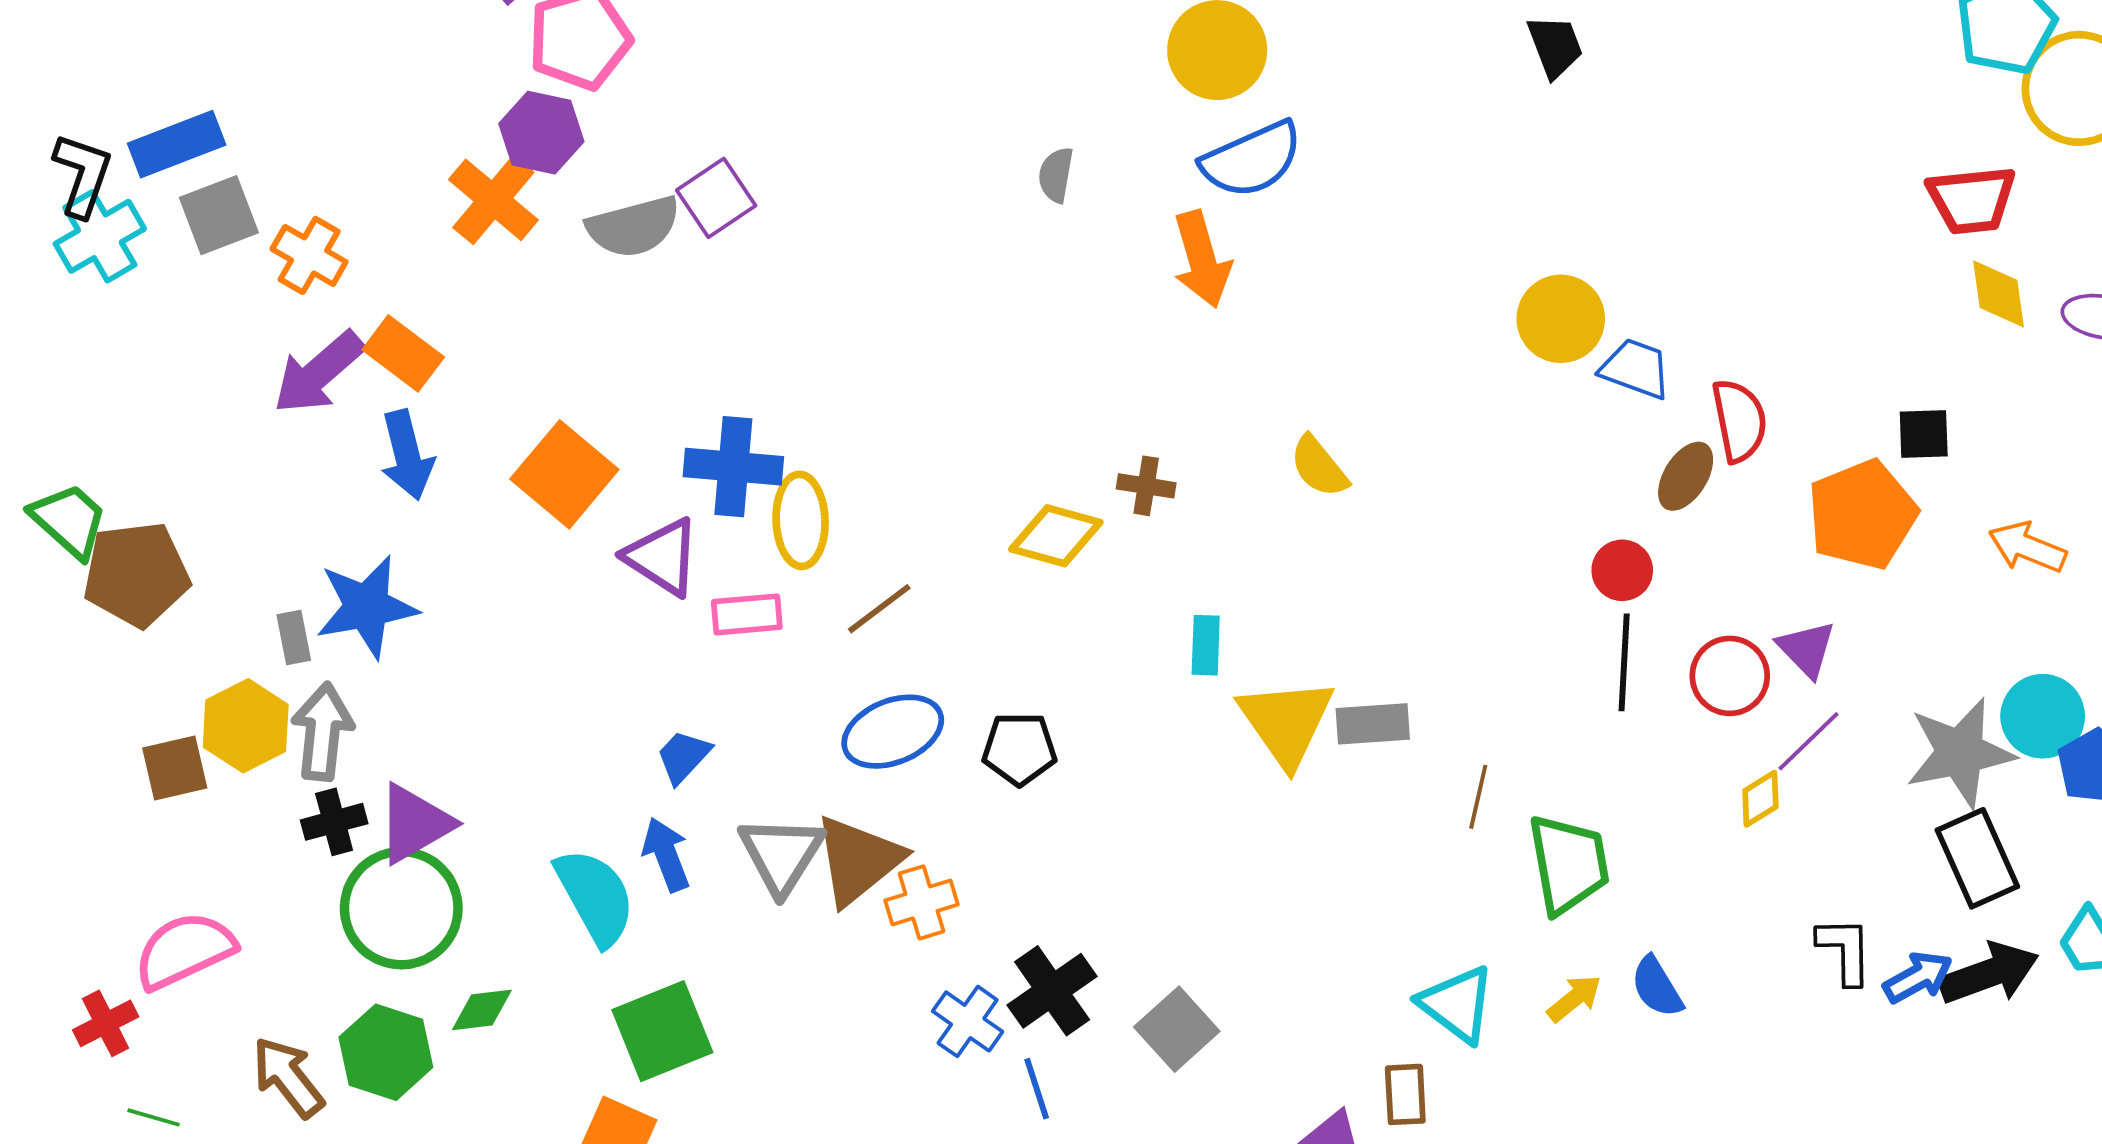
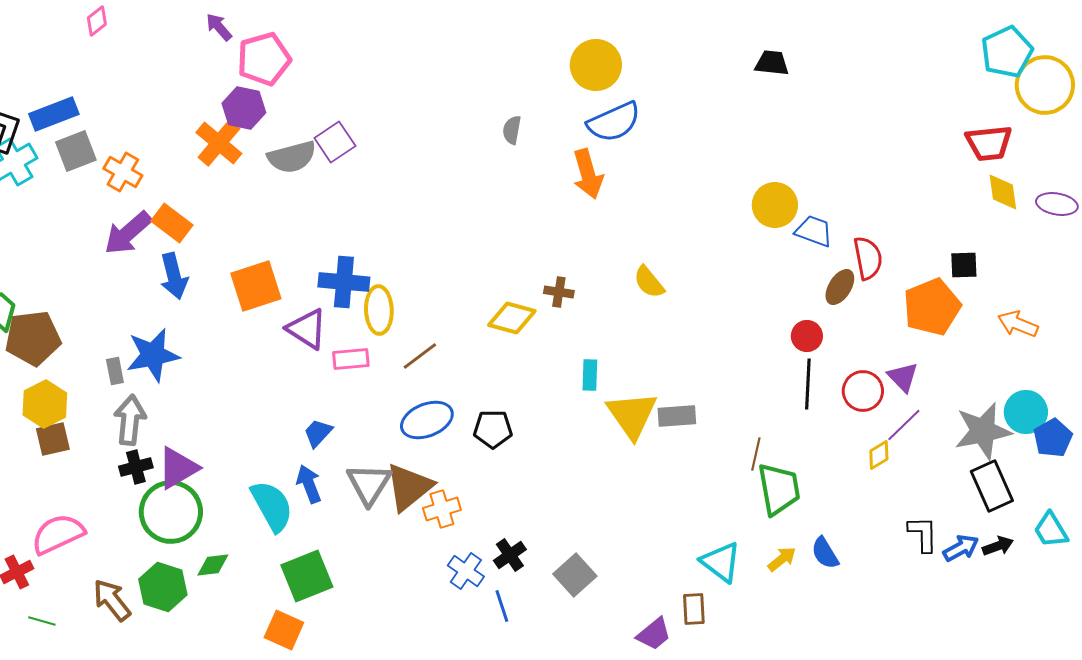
black trapezoid: (1555, 46) -> (772, 63), turned -63
orange square: (564, 474) -> (256, 286), turned 32
yellow hexagon: (246, 726) -> (45, 404), moved
brown line: (1478, 797) -> (756, 454), moved
black arrow: (1989, 973) -> (998, 546), size x0.6
black cross: (1052, 991) -> (510, 555), size x0.7

